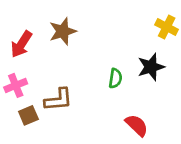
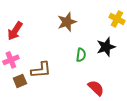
brown star: (63, 31) -> (67, 22), moved

